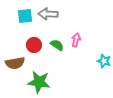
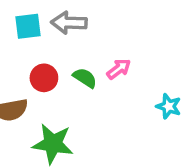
pink arrow: (76, 40) -> (119, 69), turned 40

